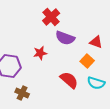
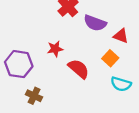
purple semicircle: (65, 38) -> (95, 23), moved
red semicircle: (69, 80) -> (79, 69), moved

